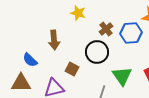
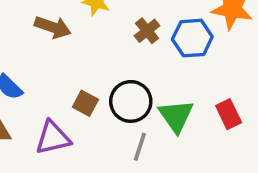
brown arrow: (54, 40) -> (53, 27), moved, turned -66
black circle: (97, 52) -> (131, 101), moved

